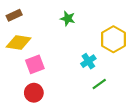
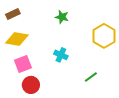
cyan cross: (88, 61) -> (61, 55), moved, turned -32
pink square: (35, 64) -> (23, 64), moved

